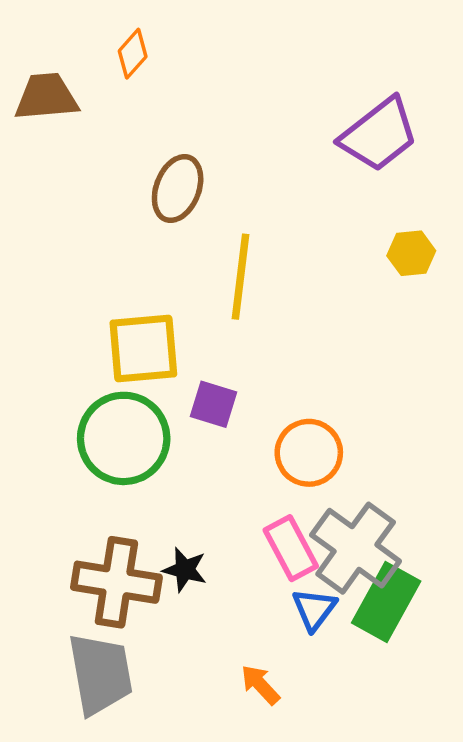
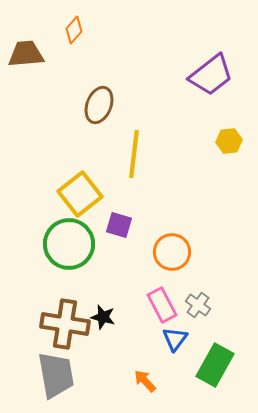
yellow square: (143, 349) -> (80, 194), turned -33
gray cross: (356, 548) -> (198, 305), size x0.5
green rectangle: (386, 602) -> (215, 365), moved

